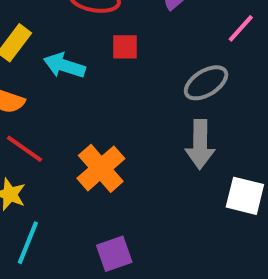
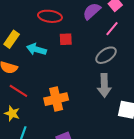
pink line: (241, 28) -> (112, 29), moved
orange cross: (101, 168) -> (56, 99), turned 30

